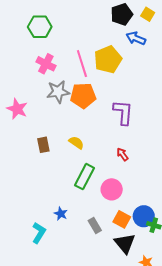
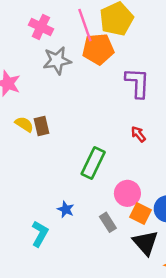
orange pentagon: (83, 96) -> (98, 49), moved
yellow semicircle: (76, 143) -> (24, 124), moved
pink circle: (112, 189) -> (127, 193), moved

